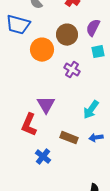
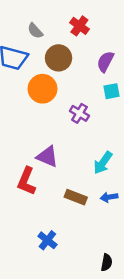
brown circle: (67, 35) -> (59, 58), moved
purple triangle: (46, 105) -> (47, 156), turned -36
blue cross: (43, 157) -> (47, 240), moved

